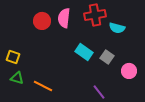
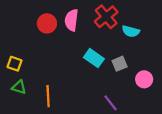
red cross: (95, 15) -> (106, 17), turned -30
gray square: (107, 57) -> (120, 64), turned 32
orange line: (43, 86) -> (48, 96), turned 60

